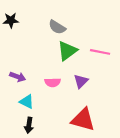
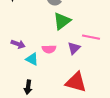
pink line: (100, 52) -> (91, 37), moved
cyan triangle: (27, 102) -> (32, 59), moved

